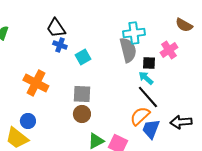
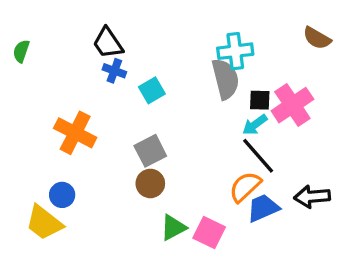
pink cross: (169, 50) -> (292, 105), moved, size x1.4
cyan arrow: (146, 78) -> (255, 125), turned -77
gray square: (82, 94) -> (150, 151), turned -30
blue trapezoid: (151, 129) -> (263, 208), turned 45

